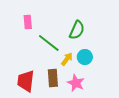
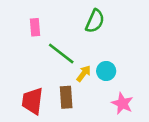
green semicircle: (77, 30) -> (95, 21), moved
pink star: (76, 83) -> (122, 103), moved

